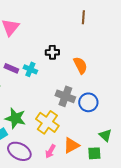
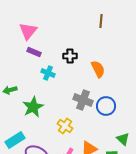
purple rectangle: (11, 68) -> (34, 52), moved
green star: (15, 118) -> (33, 107), moved, turned 30
yellow cross: (47, 122) -> (65, 126), size x0.7

